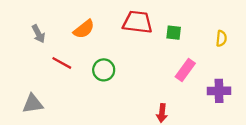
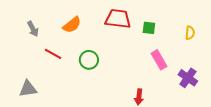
pink rectangle: (185, 70) -> (159, 60), turned -66
purple cross: (219, 91) -> (188, 78), turned 36

